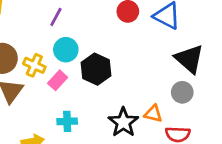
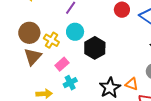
pink rectangle: (58, 80) -> (62, 64), moved
cyan cross: (67, 121) -> (70, 83), turned -32

